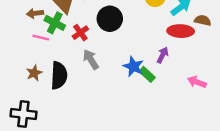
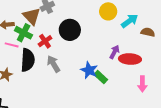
red ellipse: (181, 31) -> (130, 59), moved
purple arrow: (163, 55) -> (114, 52), moved
black semicircle: (59, 75) -> (28, 60), moved
pink arrow: (197, 82) -> (142, 84), turned -112

